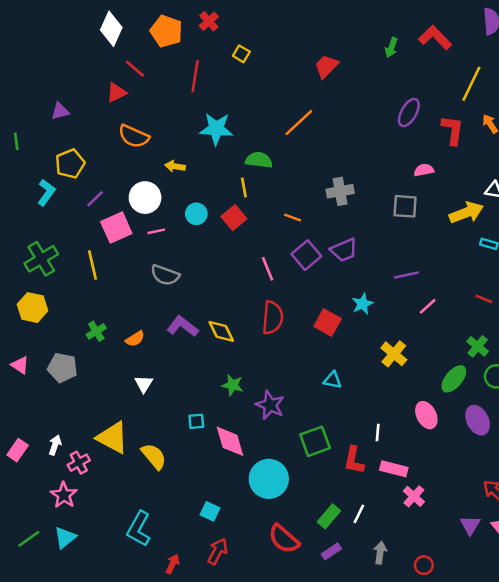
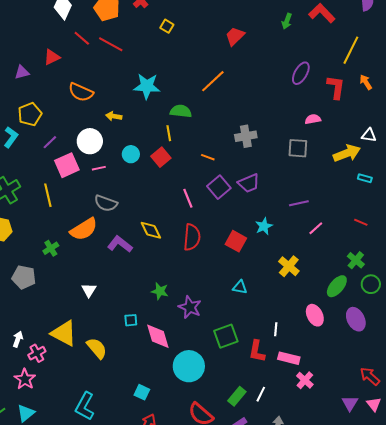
red line: (195, 76) -> (111, 44), moved, turned -70
red triangle: (116, 93) -> (52, 57), moved
yellow diamond: (221, 331) -> (151, 230), moved
orange semicircle: (135, 339) -> (84, 229), moved, size x1.8

